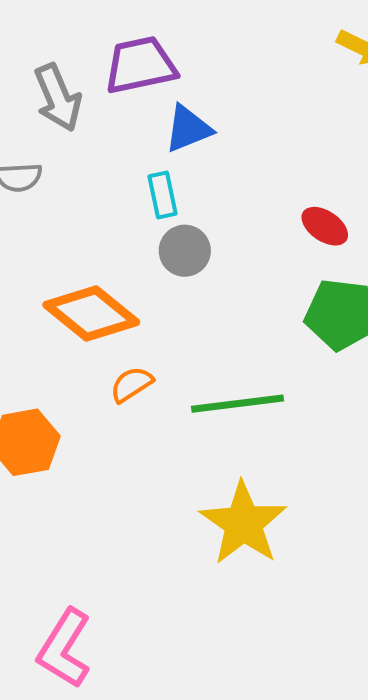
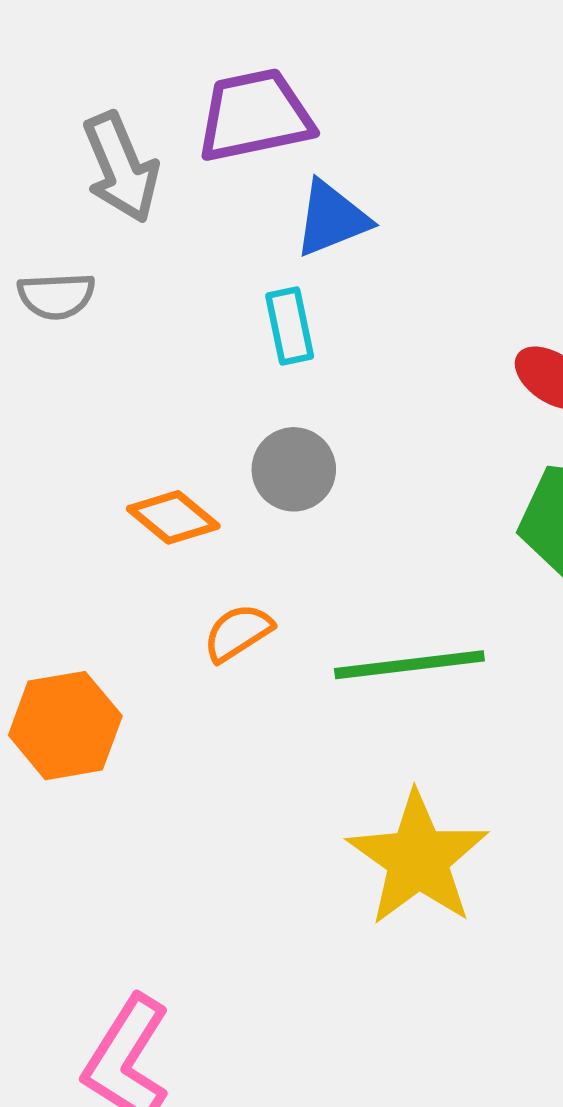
gray circle: (185, 251) -> (294, 469), moved
orange diamond: (91, 313) -> (173, 517), size x0.6

